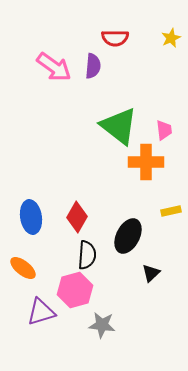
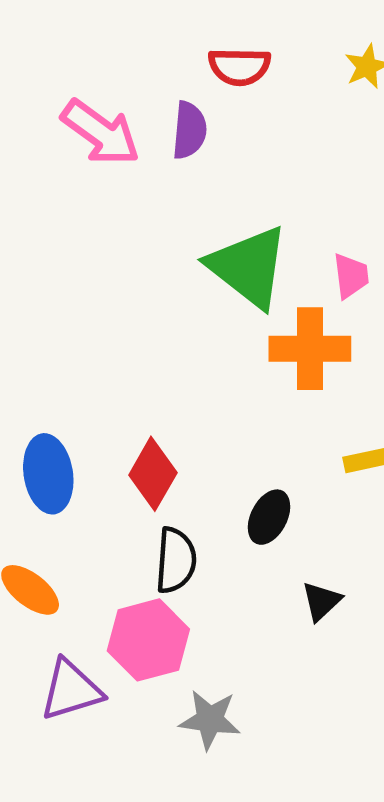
black ellipse: (128, 236) -> (269, 517), size x0.7

